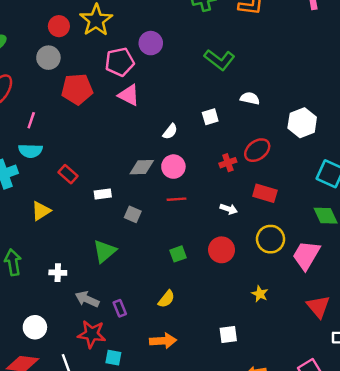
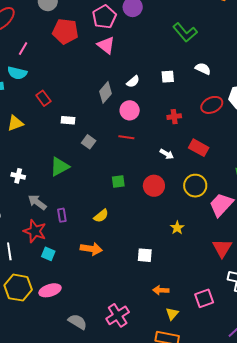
pink pentagon: (120, 62) -> (104, 17), turned -30
red ellipse: (257, 150) -> (212, 105), moved
gray diamond: (142, 167) -> (105, 92), moved, turned -60

